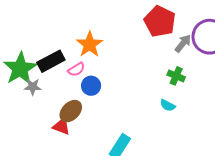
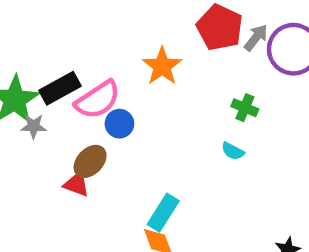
gray arrow: (183, 43) -> (256, 38), moved
orange star: (90, 44) -> (162, 66), moved
pink semicircle: (76, 69) -> (98, 100), size x1.8

